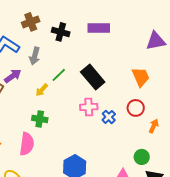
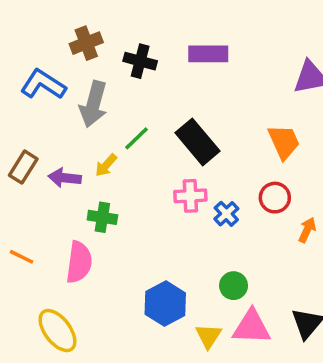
gray arrow: (35, 56) -> (93, 104), size x1.4
purple arrow: (13, 76) -> (65, 178), moved, turned -138
green circle: (142, 157) -> (234, 286), moved

